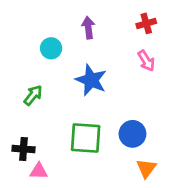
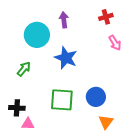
cyan circle: (51, 48) -> (37, 35), size x1.6
pink arrow: (146, 61) -> (115, 43), moved

